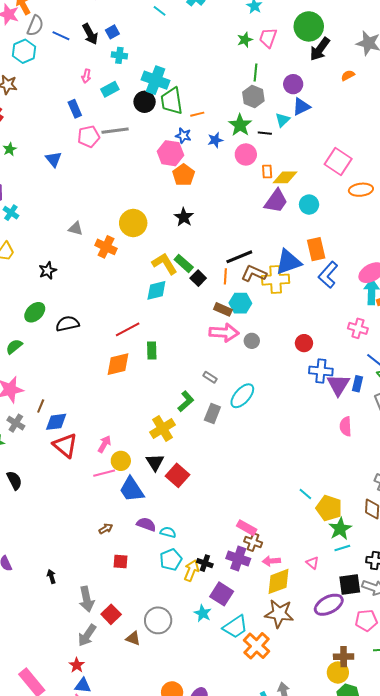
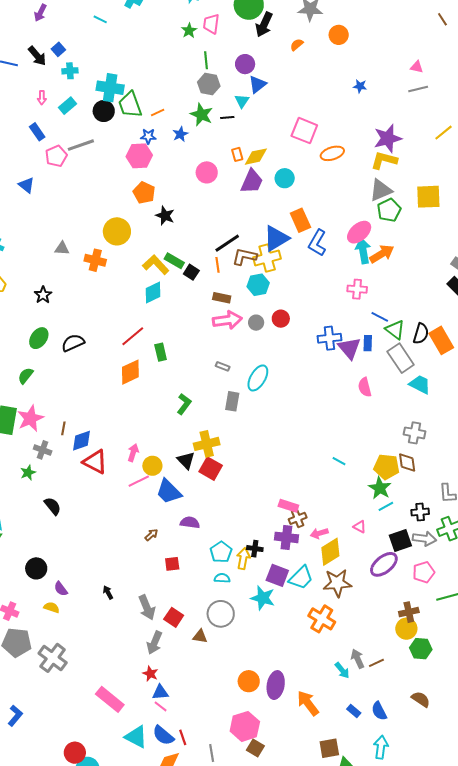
pink circle: (246, 154) -> (207, 172), moved
orange pentagon: (184, 175) -> (144, 193), moved
cyan hexagon: (240, 303) -> (258, 285), moved
red circle: (304, 343) -> (281, 319), moved
green L-shape: (186, 401) -> (184, 404), moved
yellow cross: (162, 428) -> (207, 444), moved, turned 30
yellow pentagon: (329, 508) -> (387, 467), moved
cyan semicircle: (168, 532) -> (222, 578), moved
brown cross: (253, 542) -> (298, 518), turned -30
cyan star: (203, 613) -> (263, 598), size x1.4
cyan trapezoid: (235, 627) -> (301, 578), moved

